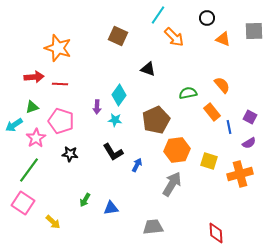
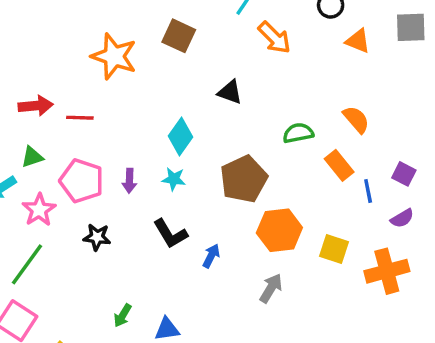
orange star: (58, 48) -> (114, 56), moved
purple arrow: (97, 107) -> (129, 181), moved
gray arrow: (172, 184) -> (271, 288), size x0.7

